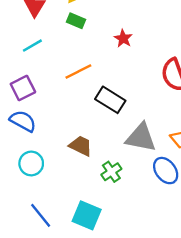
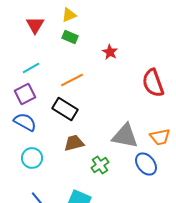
cyan line: (32, 46) -> (31, 68), moved
black rectangle: (110, 100) -> (65, 109), moved
brown trapezoid: (81, 146) -> (74, 143), turned -40

